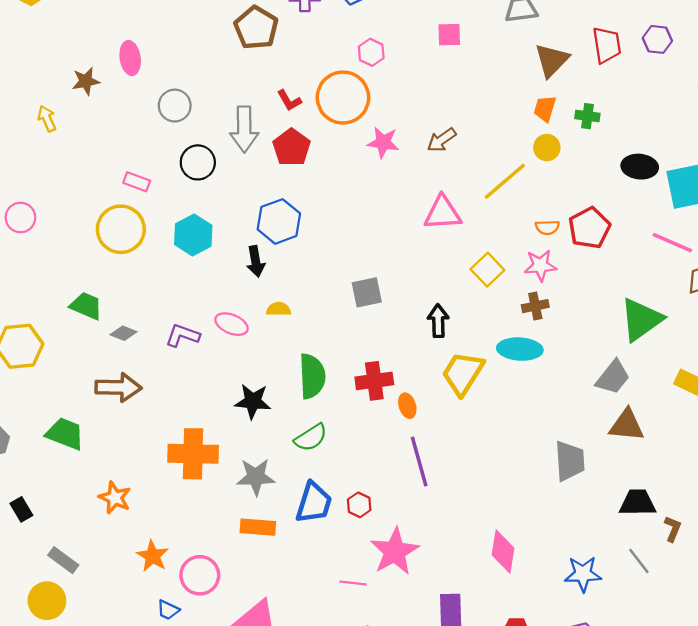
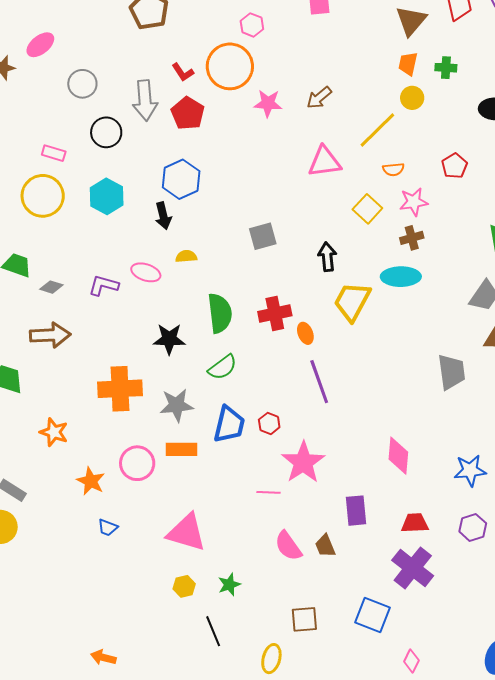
pink ellipse: (130, 58) -> (40, 45), turned 64
orange semicircle: (547, 227) -> (393, 169), moved
red pentagon: (589, 228) -> (455, 166), size x0.7
pink circle: (200, 575) -> (137, 463), moved

